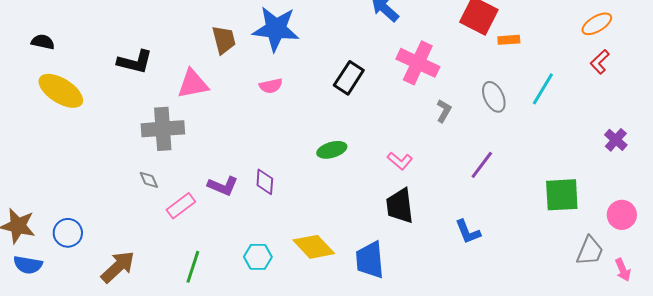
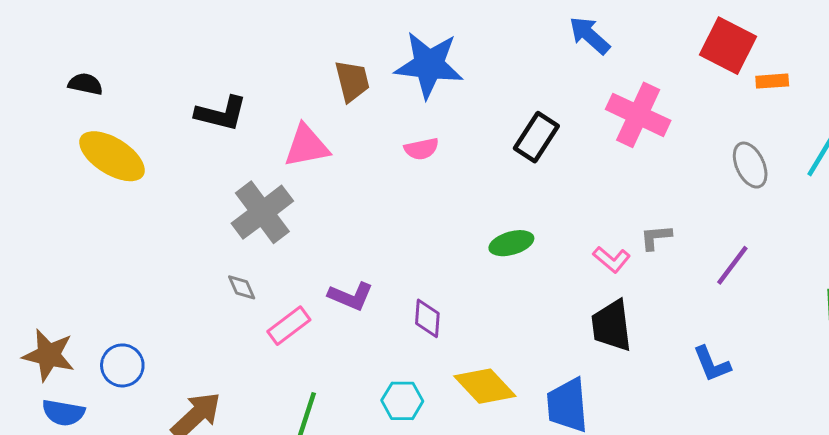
gray L-shape: (444, 111) -> (656, 237), moved, turned -125
gray cross: (163, 129) -> (262, 212), turned -33
purple diamond: (265, 182) -> (427, 318), moved

